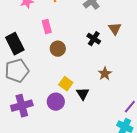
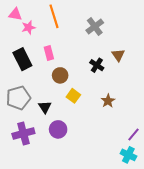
black rectangle: (15, 44) -> (22, 59), moved
yellow square: (66, 84) -> (73, 96), moved
black triangle: (83, 94) -> (45, 107), moved

